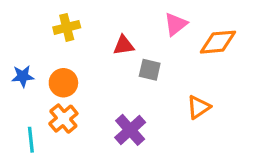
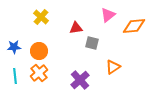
yellow cross: (67, 27) -> (41, 17), turned -35
orange triangle: (198, 107) -> (113, 67), moved
cyan line: (31, 140) -> (15, 76), moved

